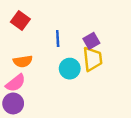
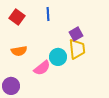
blue line: (58, 38) -> (48, 14), moved
pink semicircle: (16, 83) -> (42, 68), moved

